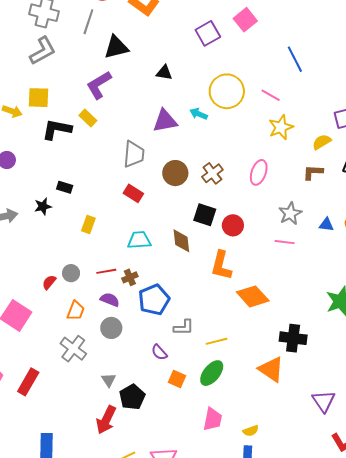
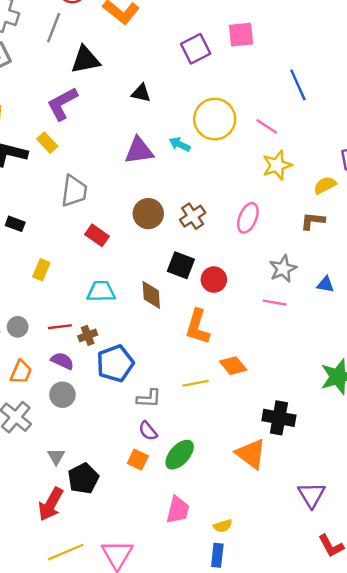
pink square: (245, 20) -> (241, 35), turned 30
gray trapezoid: (134, 154) -> (74, 191), moved
orange diamond: (253, 296) -> (233, 366), size x0.7
yellow line: (217, 341) -> (196, 383), moved
purple semicircle: (159, 352) -> (148, 431), moved

